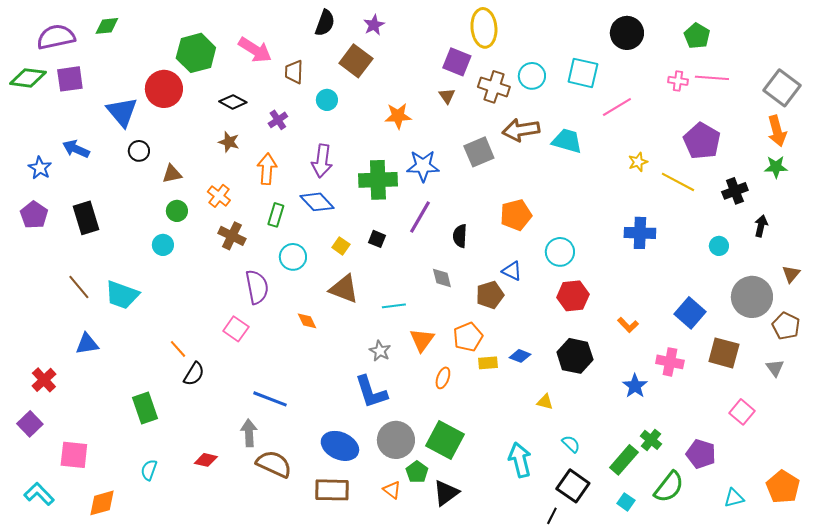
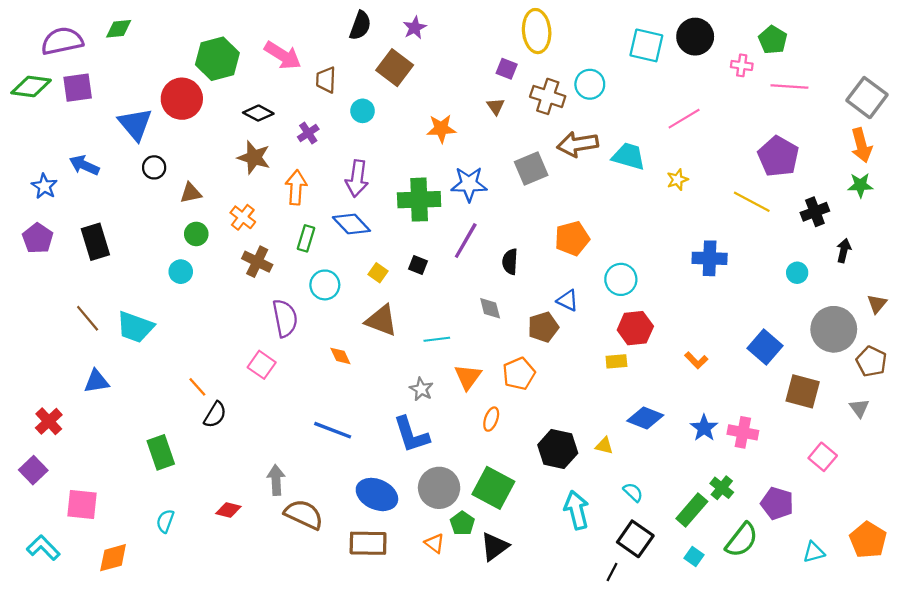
purple square: (457, 62) -> (507, 69), size x0.7
cyan square: (583, 73) -> (646, 45), moved
pink cross: (678, 81) -> (742, 65), moved
brown star: (229, 142) -> (254, 157), size x1.4
yellow star: (638, 162) -> (677, 180), moved
blue diamond: (520, 356) -> (645, 418), moved, size x1.5
black hexagon: (575, 356) -> (558, 449), moved
pink cross: (670, 362) -> (743, 432), moved
yellow rectangle: (488, 363) -> (616, 361), moved
blue line: (270, 399) -> (333, 430), moved

